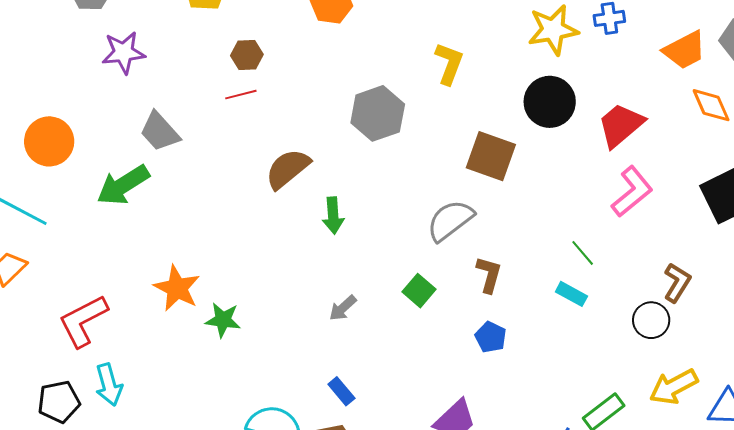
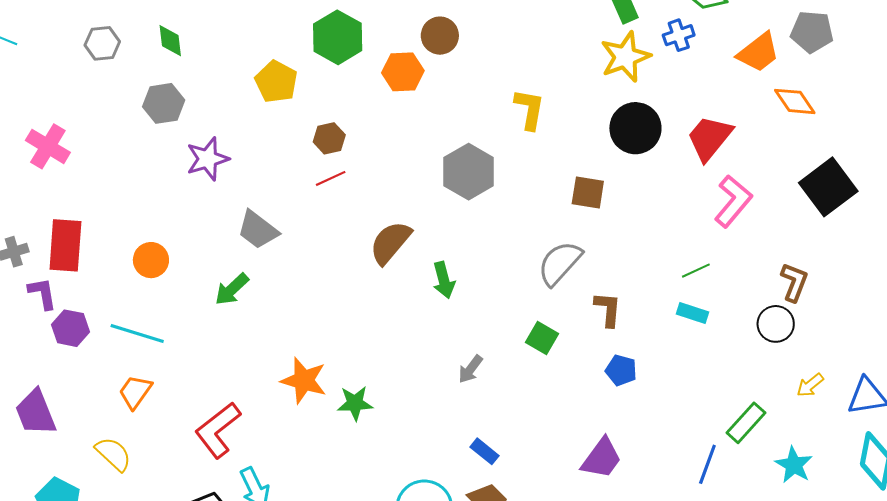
orange circle: (49, 141) -> (151, 260), size x0.7
brown square: (491, 156) -> (588, 192), size x0.7
green arrow: (123, 185) -> (232, 289), size x0.7
green line: (583, 253) -> (696, 271), turned -64
yellow arrow: (674, 387) -> (810, 385), size x0.6

